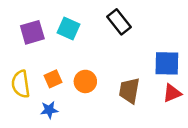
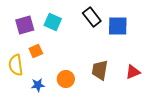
blue square: (167, 63) -> (118, 26), moved
orange square: (53, 79) -> (36, 51), moved
orange circle: (85, 81) -> (66, 79), moved

